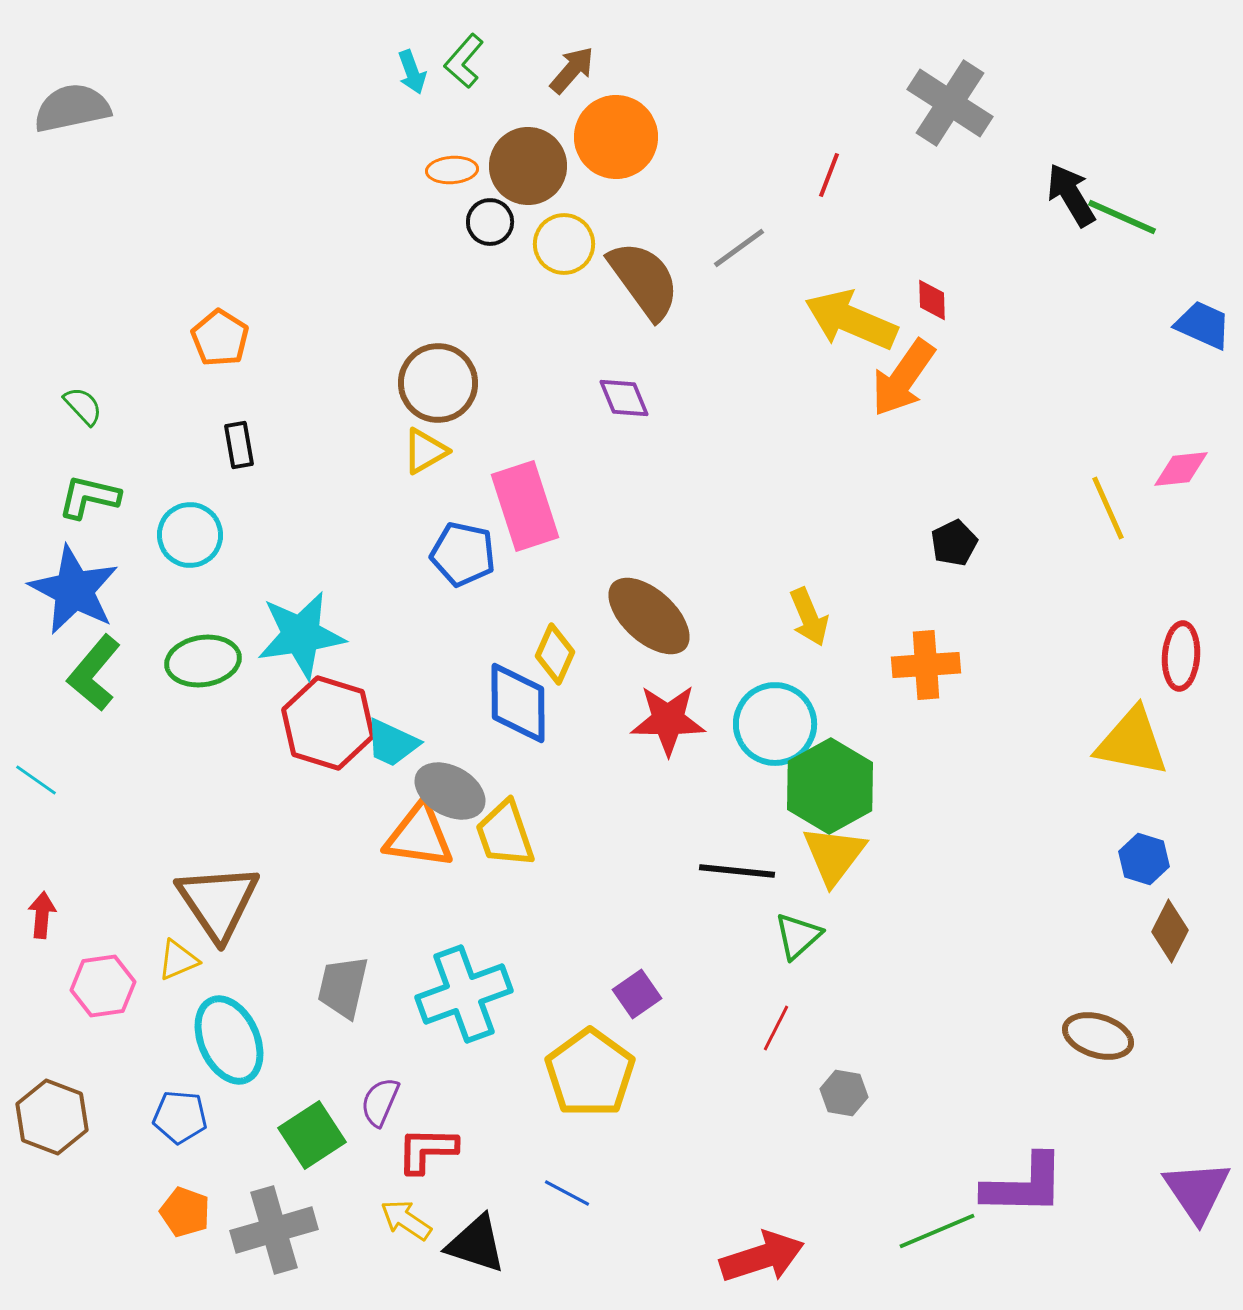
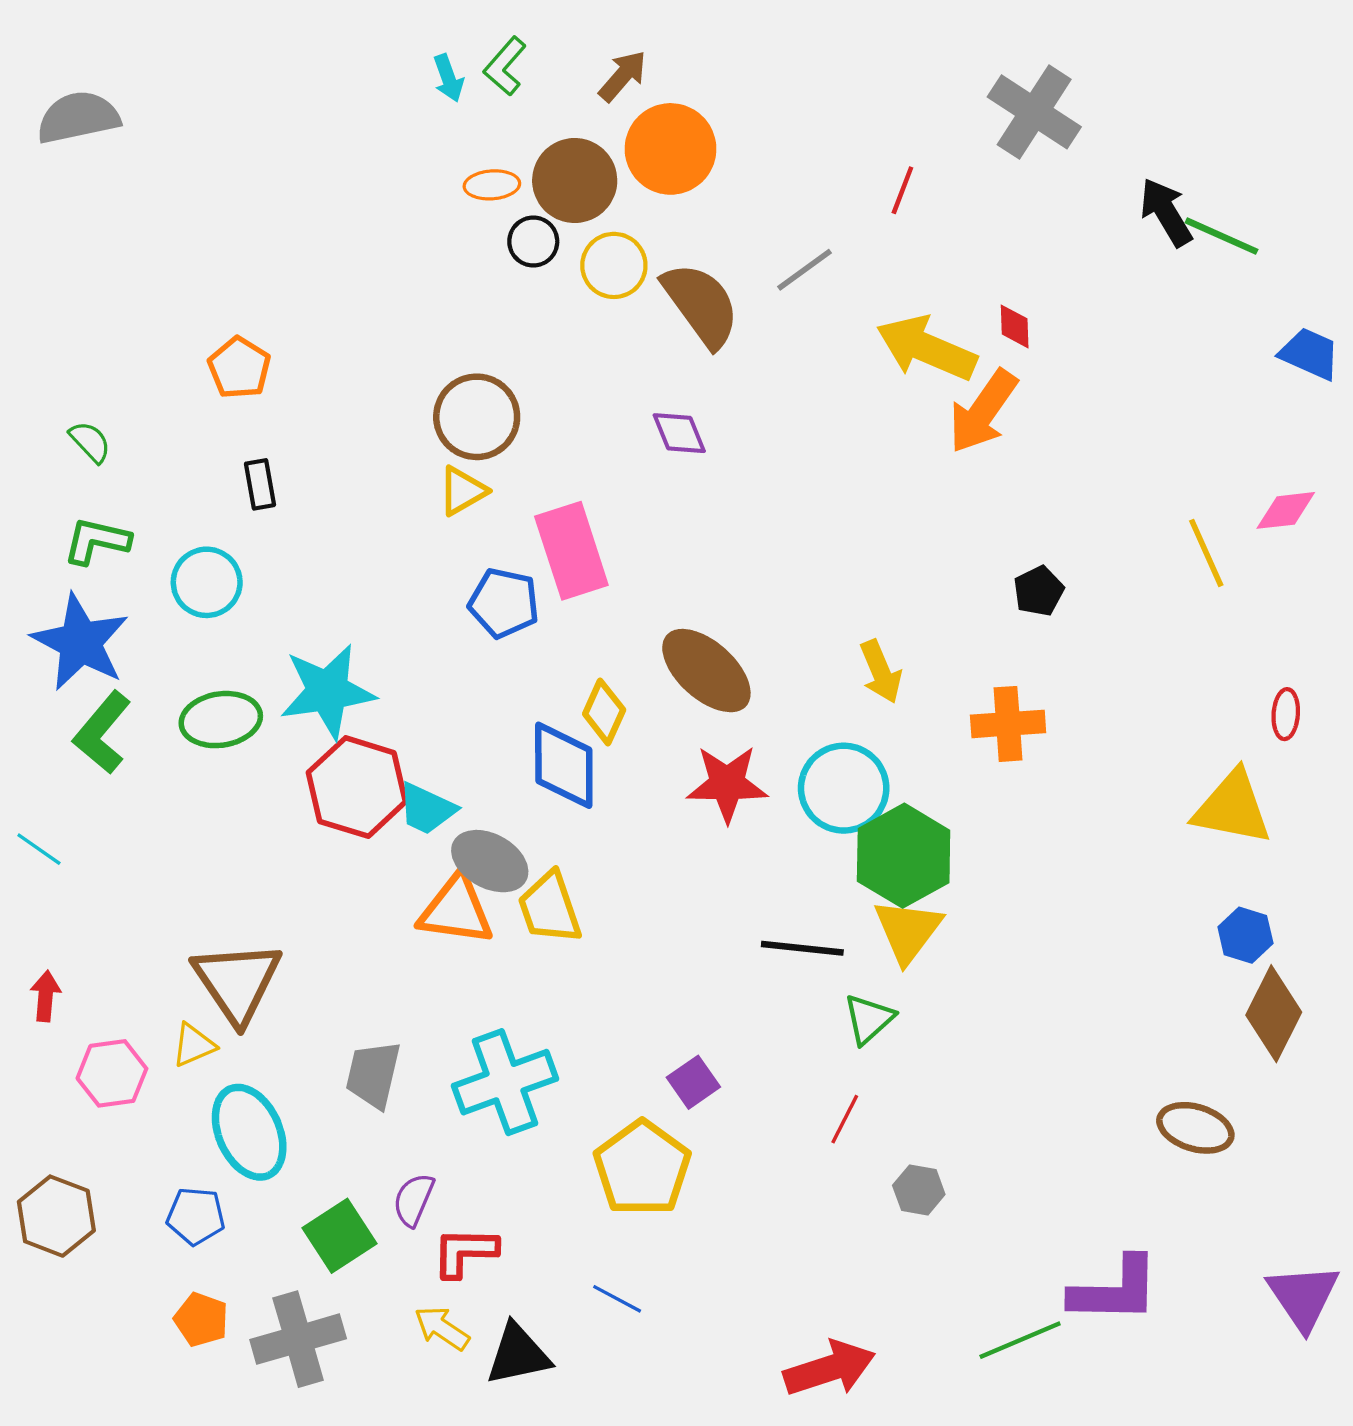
red ellipse: (1181, 656) -> (1286, 714), size x0.7
brown diamond: (1170, 931) -> (1274, 1014), size x1.4
black triangle: (476, 1244) -> (518, 1354), turned -30

